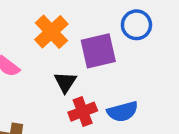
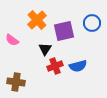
blue circle: (136, 25) -> (92, 23), moved

